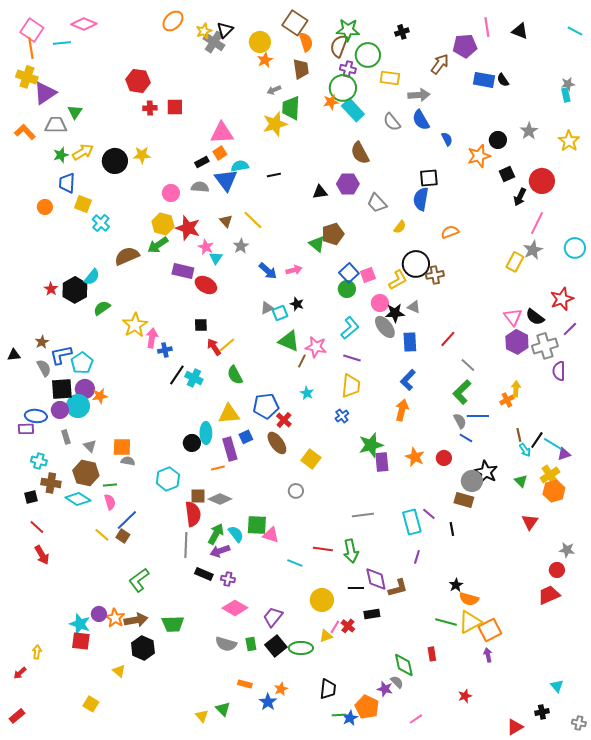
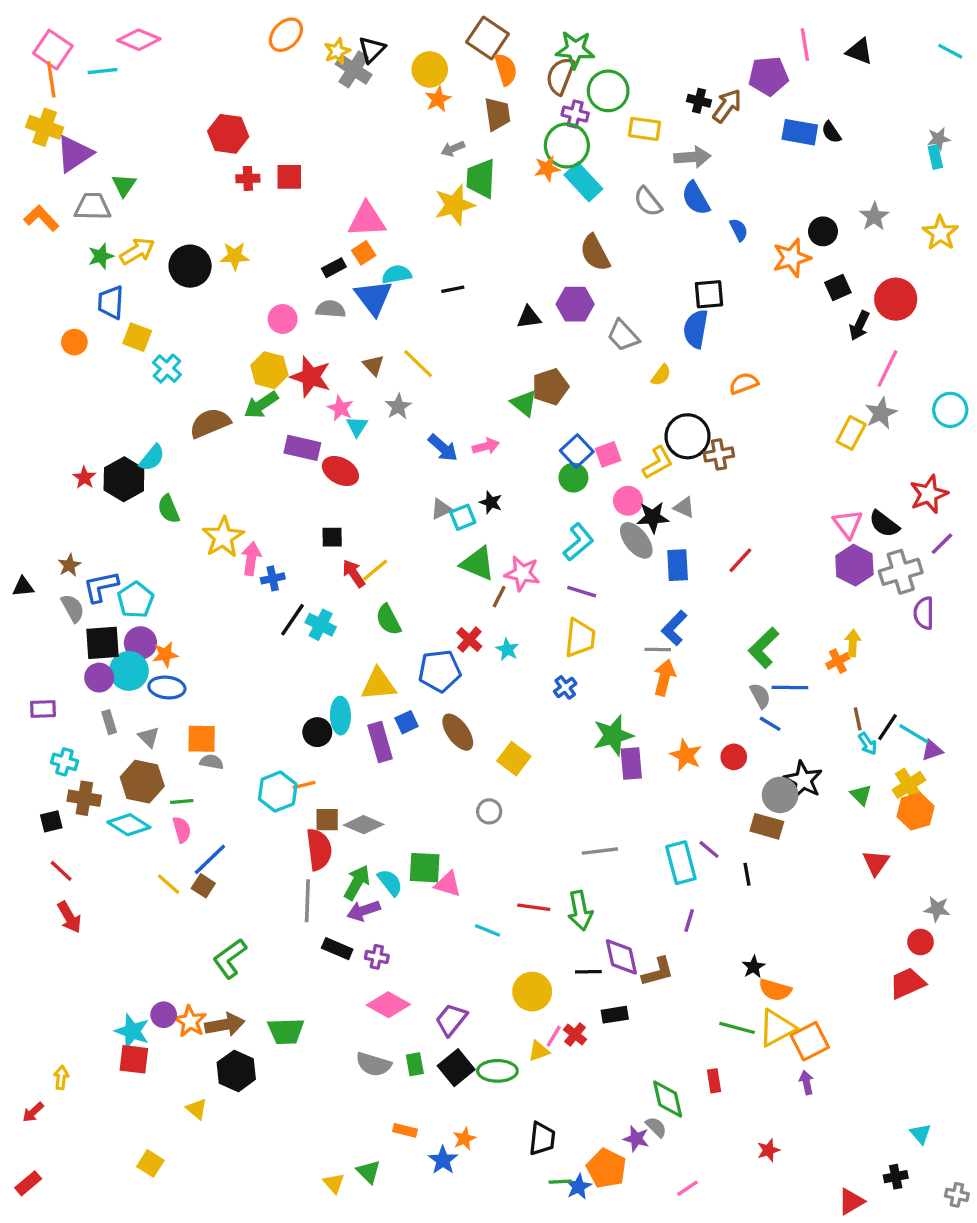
black cross: (402, 32) -> (699, 101), moved, turned 32
green semicircle: (102, 308) -> (169, 509), turned -78
gray line: (468, 365) -> (658, 649), moved, turned -42
blue ellipse: (36, 416) -> (167, 687), moved
red cross: (284, 420) -> (469, 640), moved
orange line: (218, 468) -> (304, 785), moved

